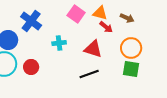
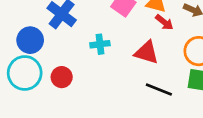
black line: (89, 74) -> (159, 89), moved, turned 42

